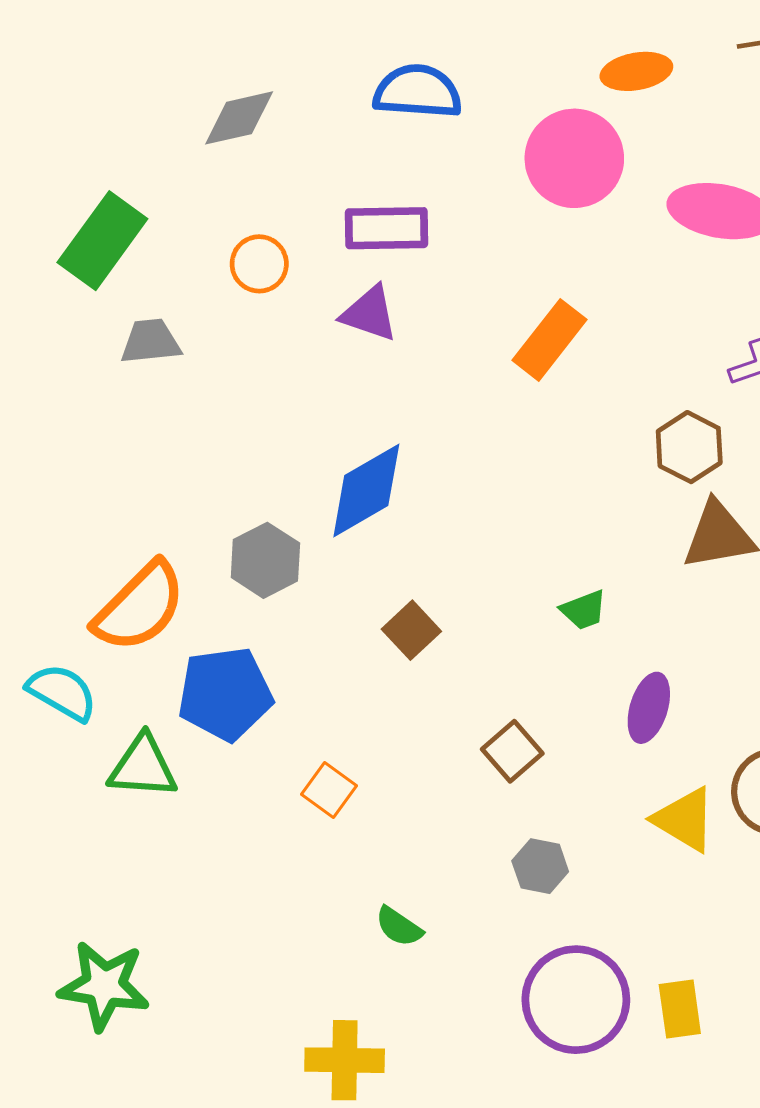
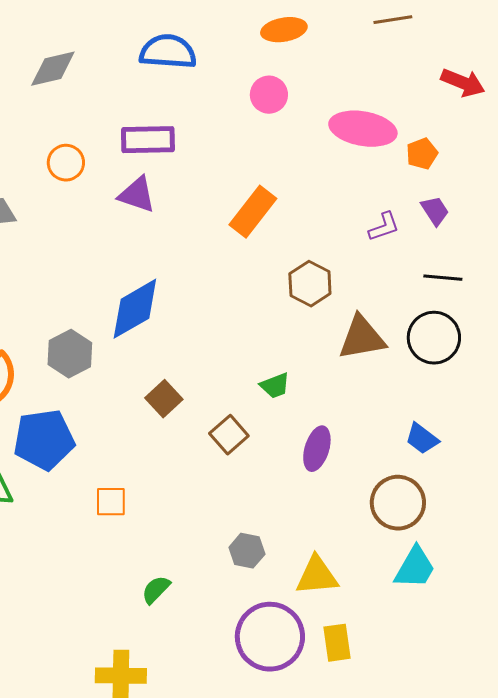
orange ellipse: (636, 71) -> (284, 30), moved
pink circle: (574, 158) -> (269, 95), size x0.6
brown hexagon: (689, 447) -> (310, 284), moved
brown square: (512, 751) -> (229, 435), moved
orange square: (329, 790) -> (111, 502), turned -36
yellow triangle: (685, 820) -> (317, 576), moved, turned -36
green semicircle: (399, 927) -> (156, 590), turned 100

